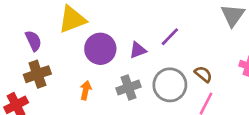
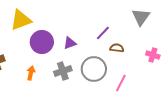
purple line: (170, 37) -> (103, 33), moved
brown semicircle: (203, 74) -> (117, 48), moved, turned -32

